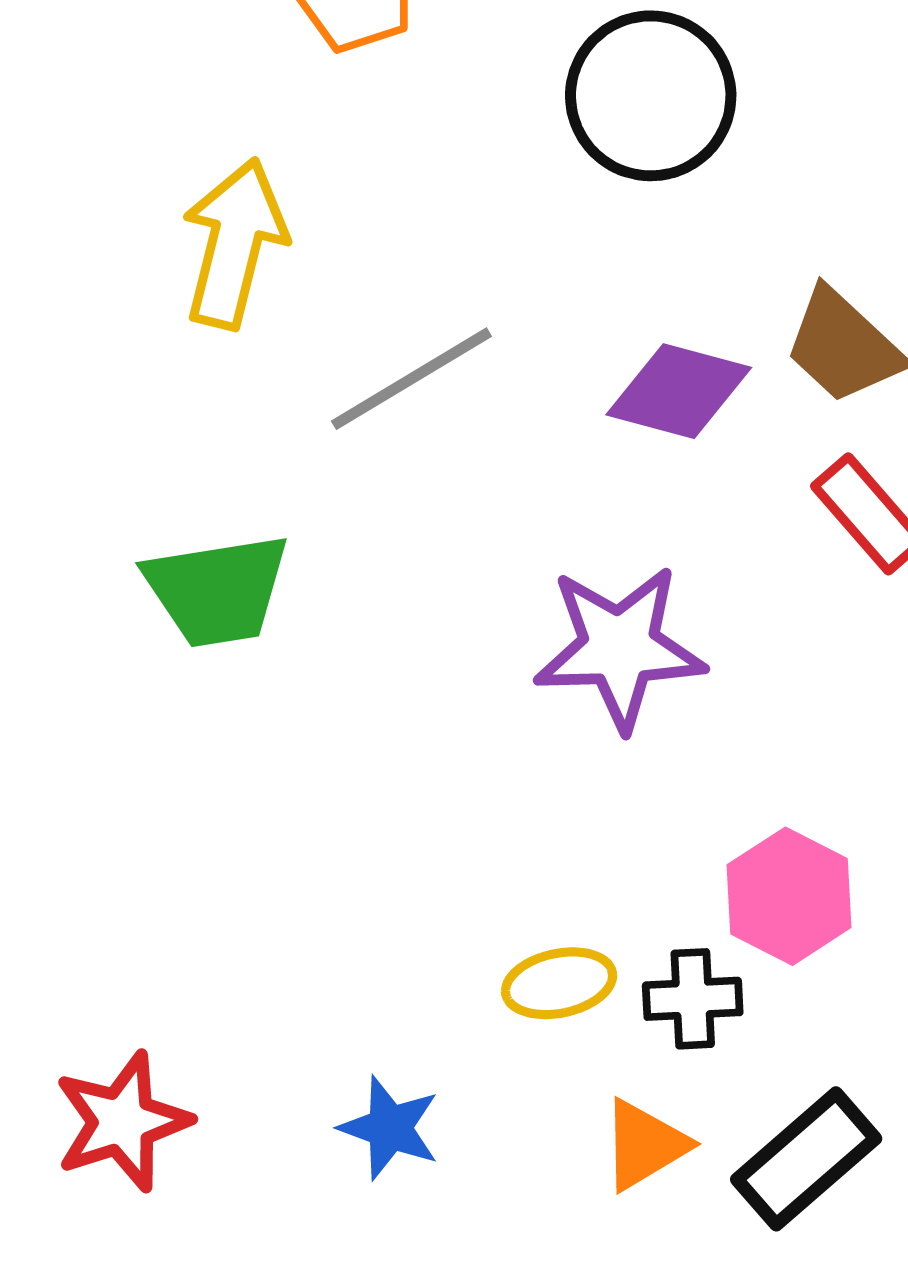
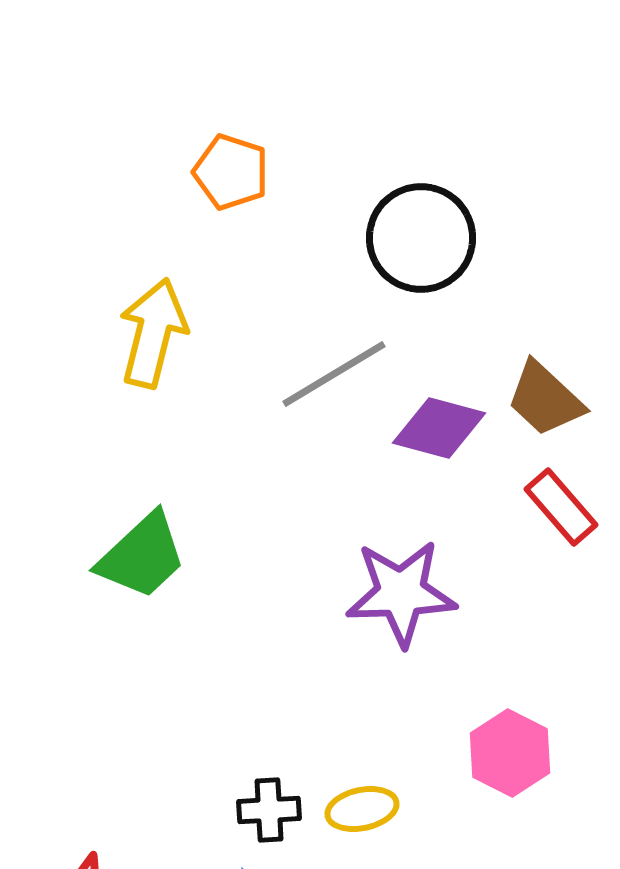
gray line: (411, 379) -> (334, 374), moved
green trapezoid: (217, 590) -> (142, 556), turned -34
black cross: (693, 999) -> (269, 810), moved

